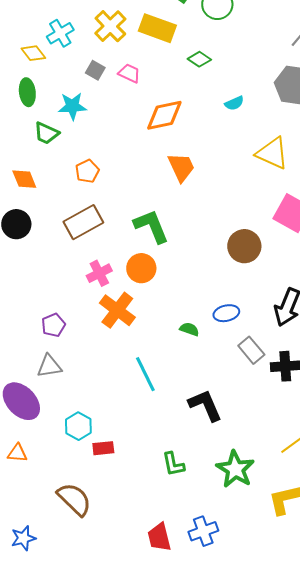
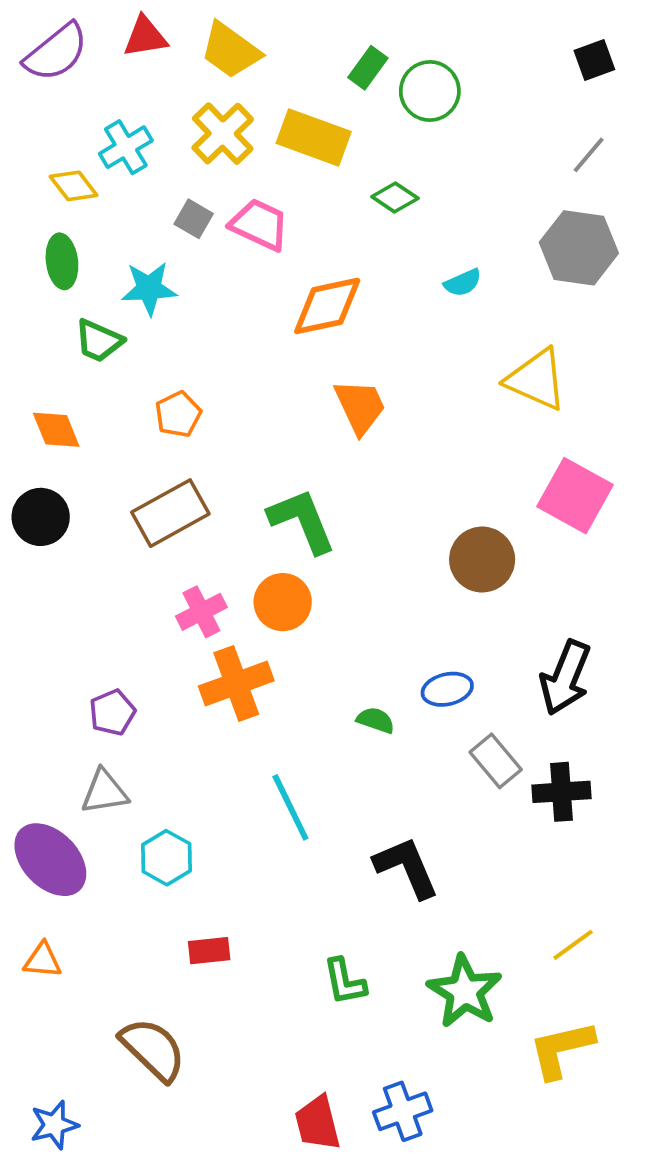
pink trapezoid: (129, 73) -> (259, 225), size x1.4
orange cross: (117, 310) -> (236, 683), turned 33
cyan hexagon: (78, 426) -> (167, 858), moved

